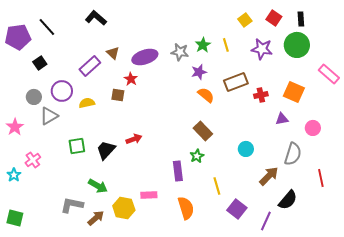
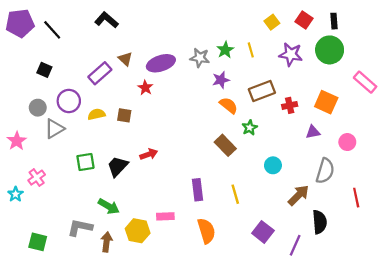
purple pentagon: (18, 37) -> (20, 23), moved
black square: (40, 63) -> (44, 70), turned -32
brown square: (118, 95) -> (124, 115), moved
green star: (197, 156) -> (250, 128), moved
yellow line: (217, 186) -> (235, 194), moved
black semicircle: (288, 200) -> (320, 222), turned -45
green square: (15, 218) -> (38, 242), moved
brown arrow: (96, 218) -> (107, 242), turned -42

